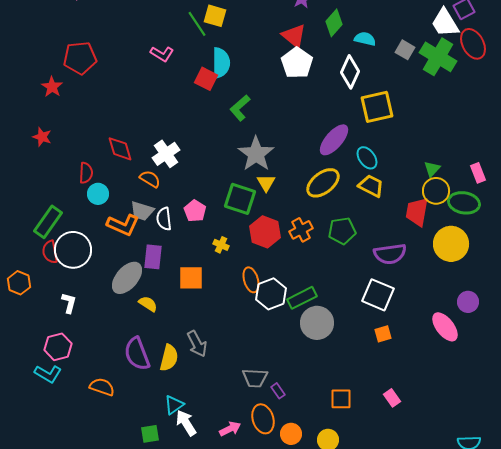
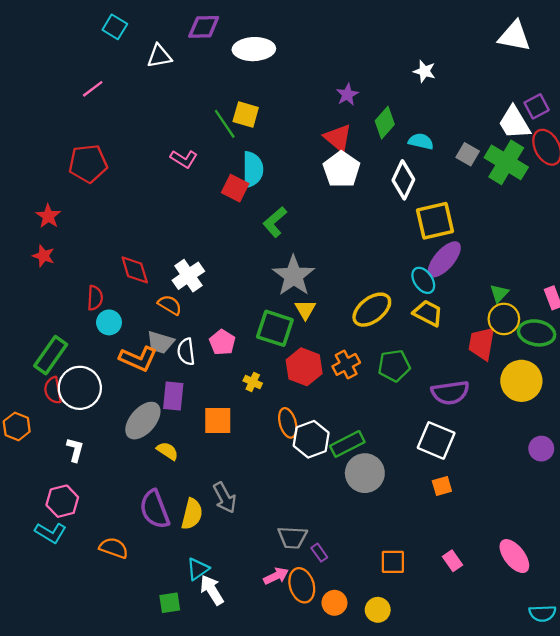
red star: (52, 87) -> (48, 216), moved
purple ellipse: (334, 140) -> (444, 259), moved
pink ellipse: (445, 327) -> (514, 556), moved
pink arrow: (230, 429) -> (276, 576), moved

